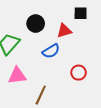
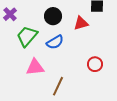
blue semicircle: (51, 51) -> (55, 42), moved

